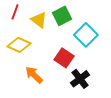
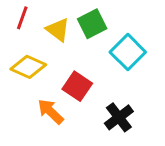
red square: (64, 58) -> (77, 86), moved

